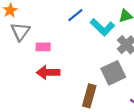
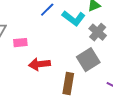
red arrow: (48, 72) -> (39, 64), moved

